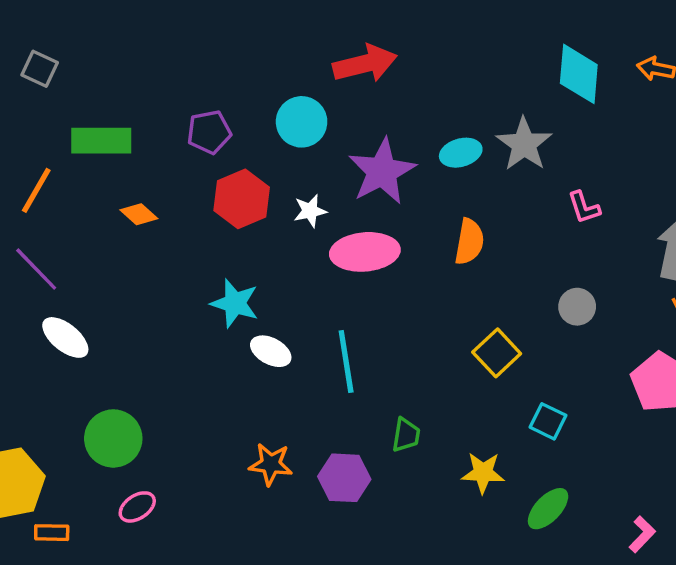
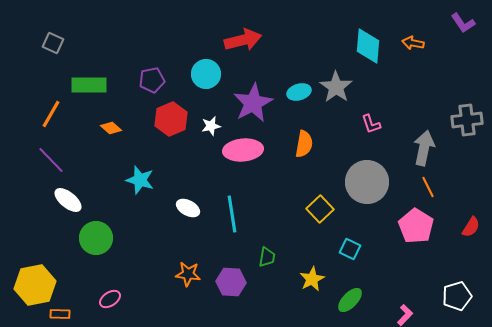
cyan star: (235, 303) -> (140, 180), moved
gray circle: (577, 307) -> (367, 182), size x2.0
green circle: (113, 438) -> (96, 238), moved
yellow star: (483, 473) -> (312, 279), turned -30

